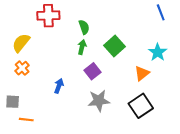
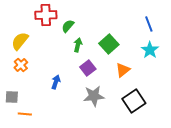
blue line: (161, 12) -> (149, 24), moved
green semicircle: (84, 27) -> (68, 26), moved, turned -120
orange triangle: (142, 73) -> (123, 70), moved

